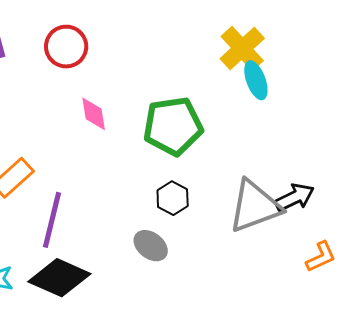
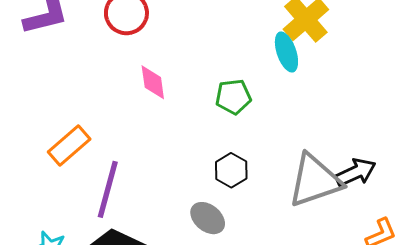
cyan ellipse: (256, 80) -> (286, 52), moved
green pentagon: (173, 126) -> (233, 97), size x0.6

